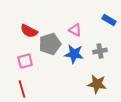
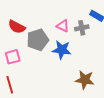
gray cross: (100, 51) -> (82, 28), moved

